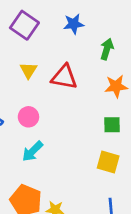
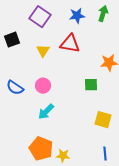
green arrow: (107, 49) -> (103, 14), moved
red triangle: (64, 77) -> (70, 44), moved
green square: (112, 125) -> (91, 85), moved

